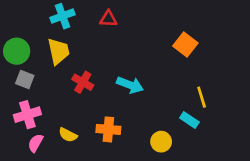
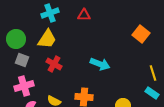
yellow trapezoid: (58, 51) -> (47, 39), turned 45
red cross: (83, 82) -> (54, 64), moved
cyan rectangle: (189, 120) -> (152, 93), moved

